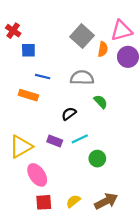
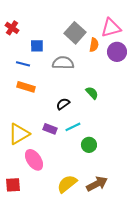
blue square: (28, 50) -> (37, 46), moved
blue line: (43, 77) -> (23, 64), moved
gray semicircle: (82, 78) -> (63, 63), moved
yellow semicircle: (73, 201) -> (67, 184), size x1.5
red square: (44, 202) -> (13, 185), moved

